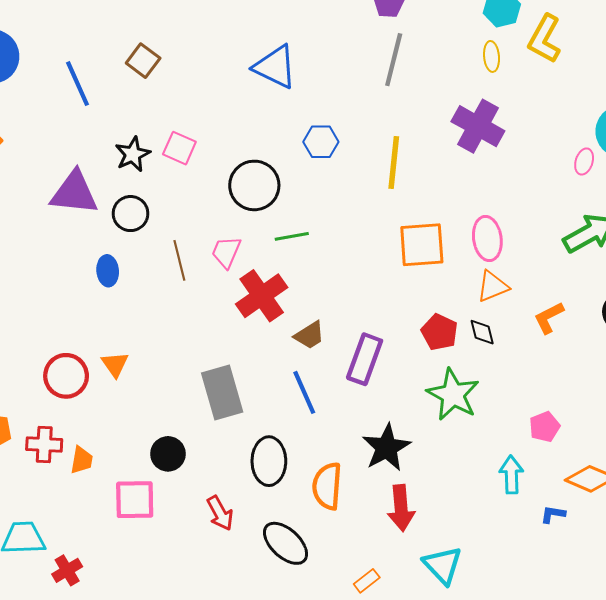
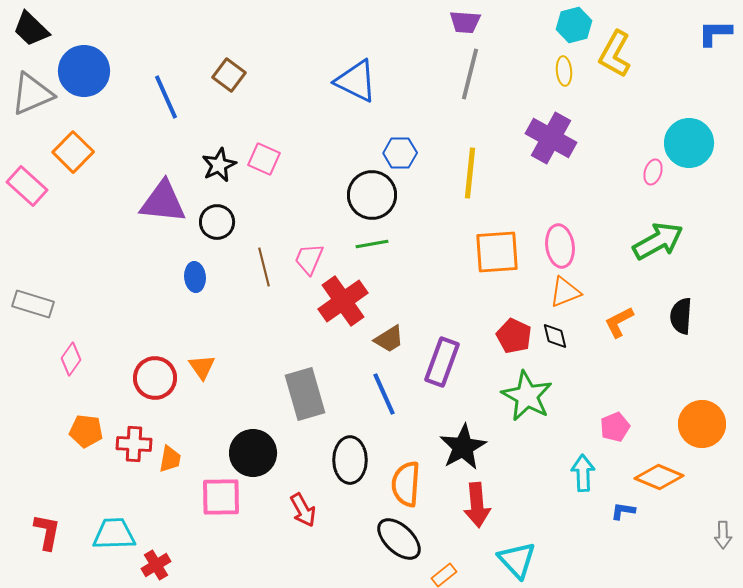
black circle: (254, 185) -> (372, 195), moved
black circle: (168, 454) -> (253, 453), size x1.4
black ellipse: (286, 543) -> (399, 539), moved

